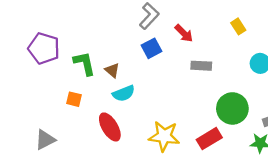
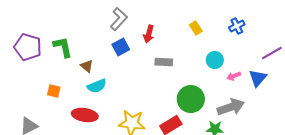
red arrow: (184, 33) -> (149, 34), turned 60
green L-shape: (84, 63) -> (63, 47), moved
red ellipse: (110, 127) -> (85, 115), turned -50

